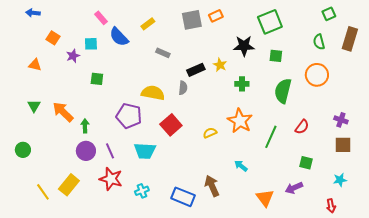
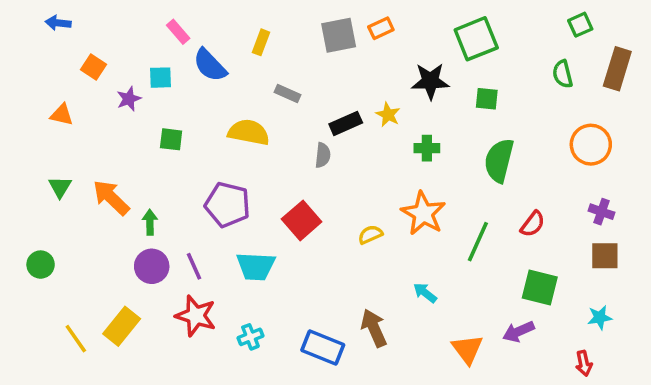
yellow rectangle: (148, 24) -> (261, 42), turned -32
orange circle: (317, 75) -> (591, 145), moved
yellow semicircle: (153, 93) -> (249, 132), moved
green square: (306, 163) -> (540, 287), size x1.5

